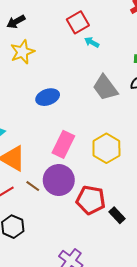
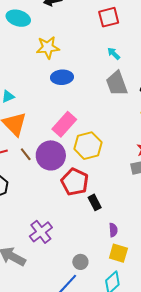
cyan arrow: (92, 42) -> (114, 54), moved
yellow star: (22, 52) -> (48, 47), moved
yellow hexagon: (106, 148) -> (88, 146), moved

